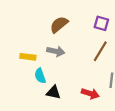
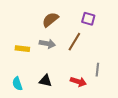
brown line: (100, 51) -> (74, 42), moved
cyan semicircle: (40, 76) -> (17, 84), moved

